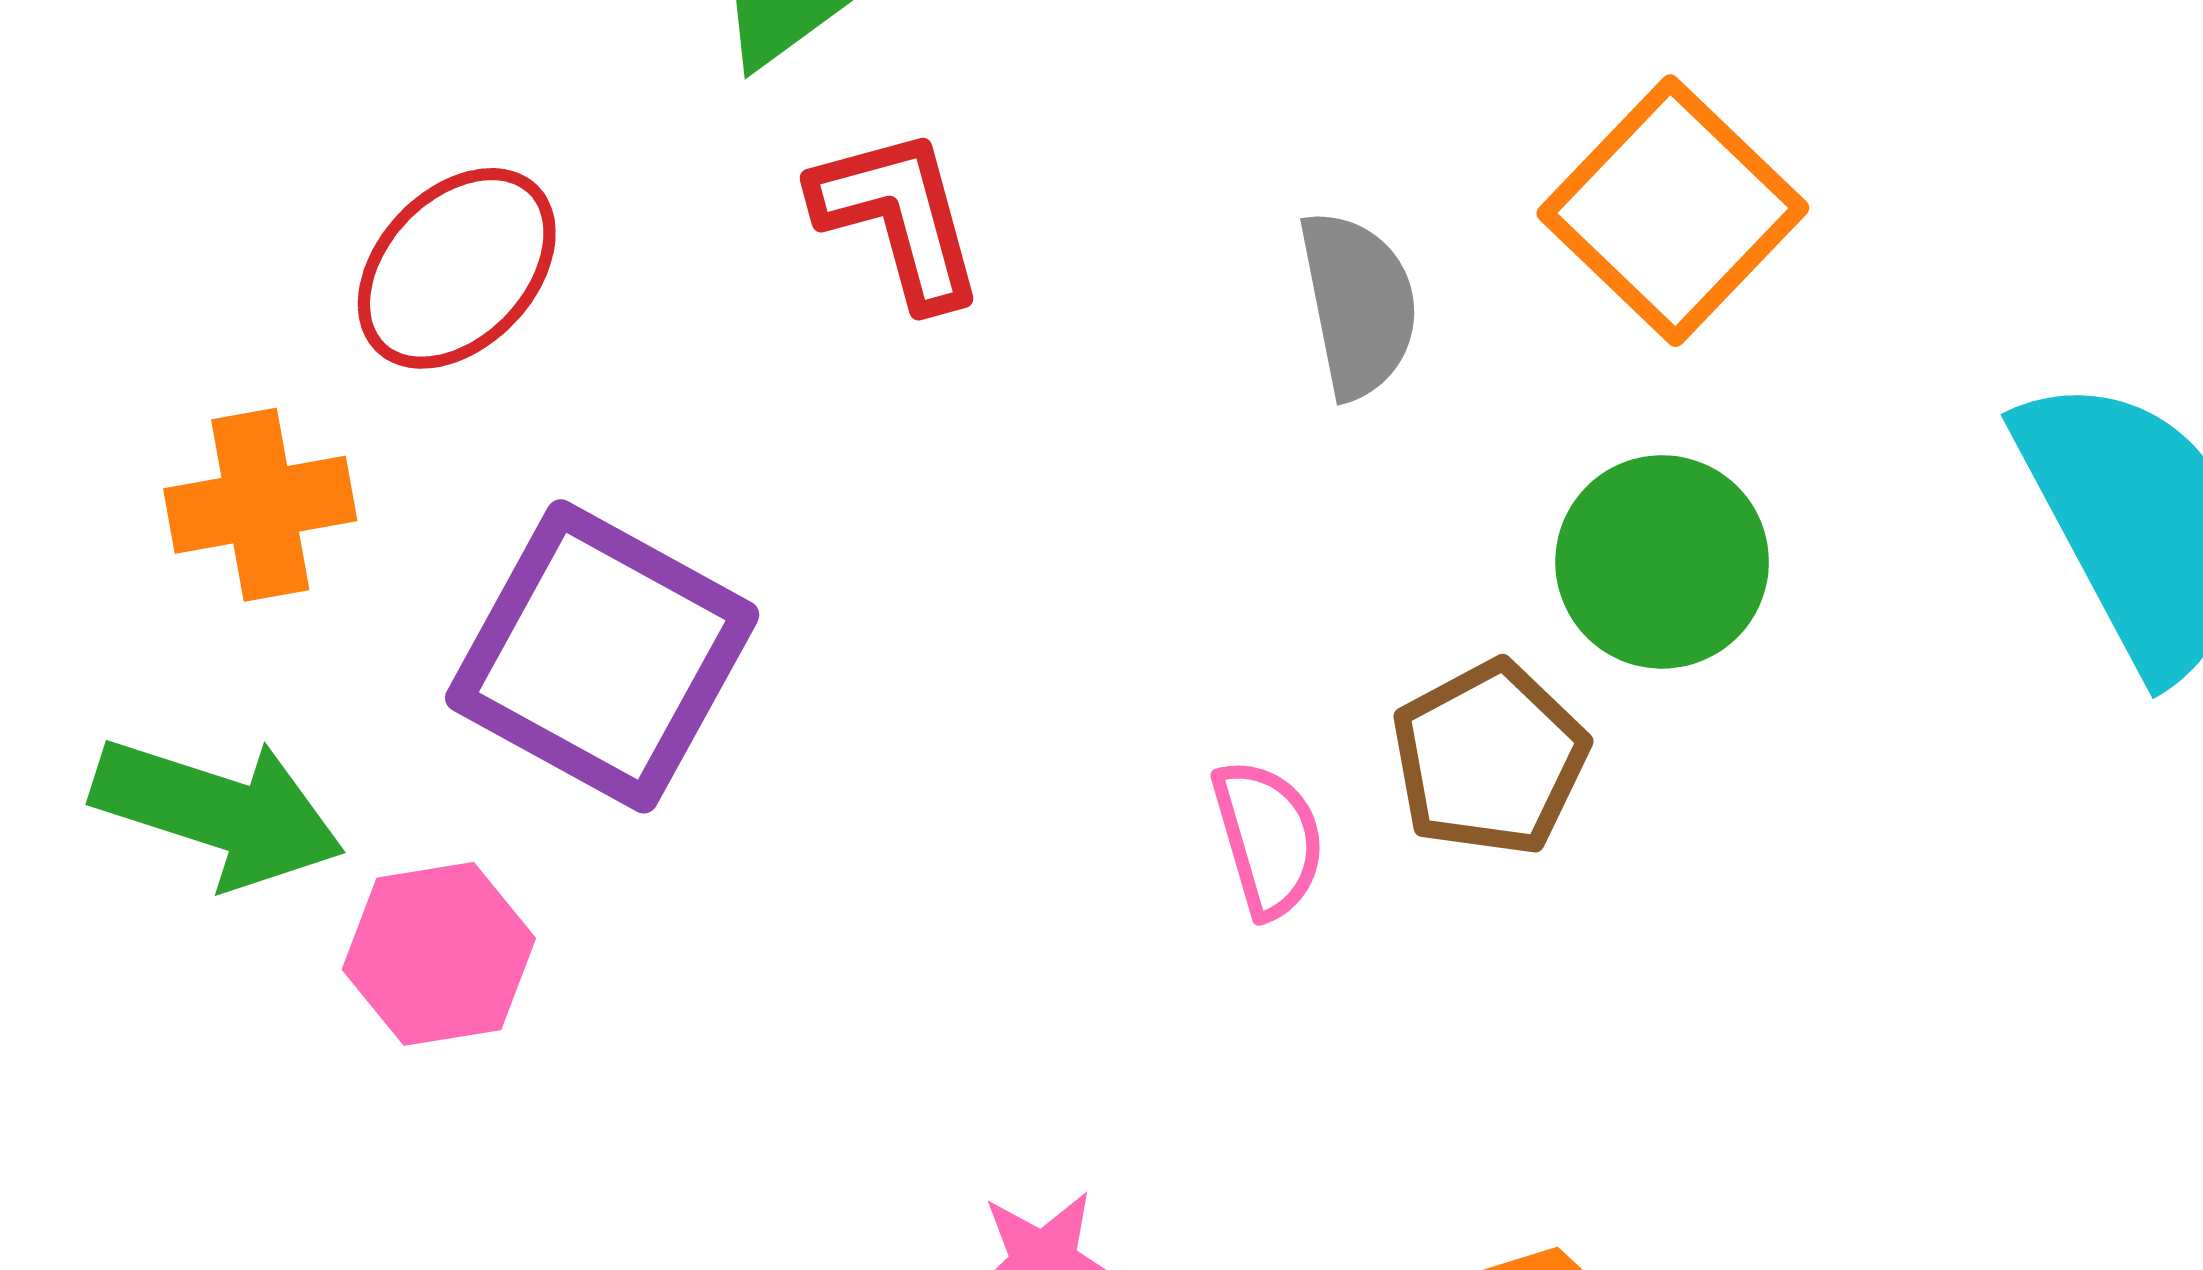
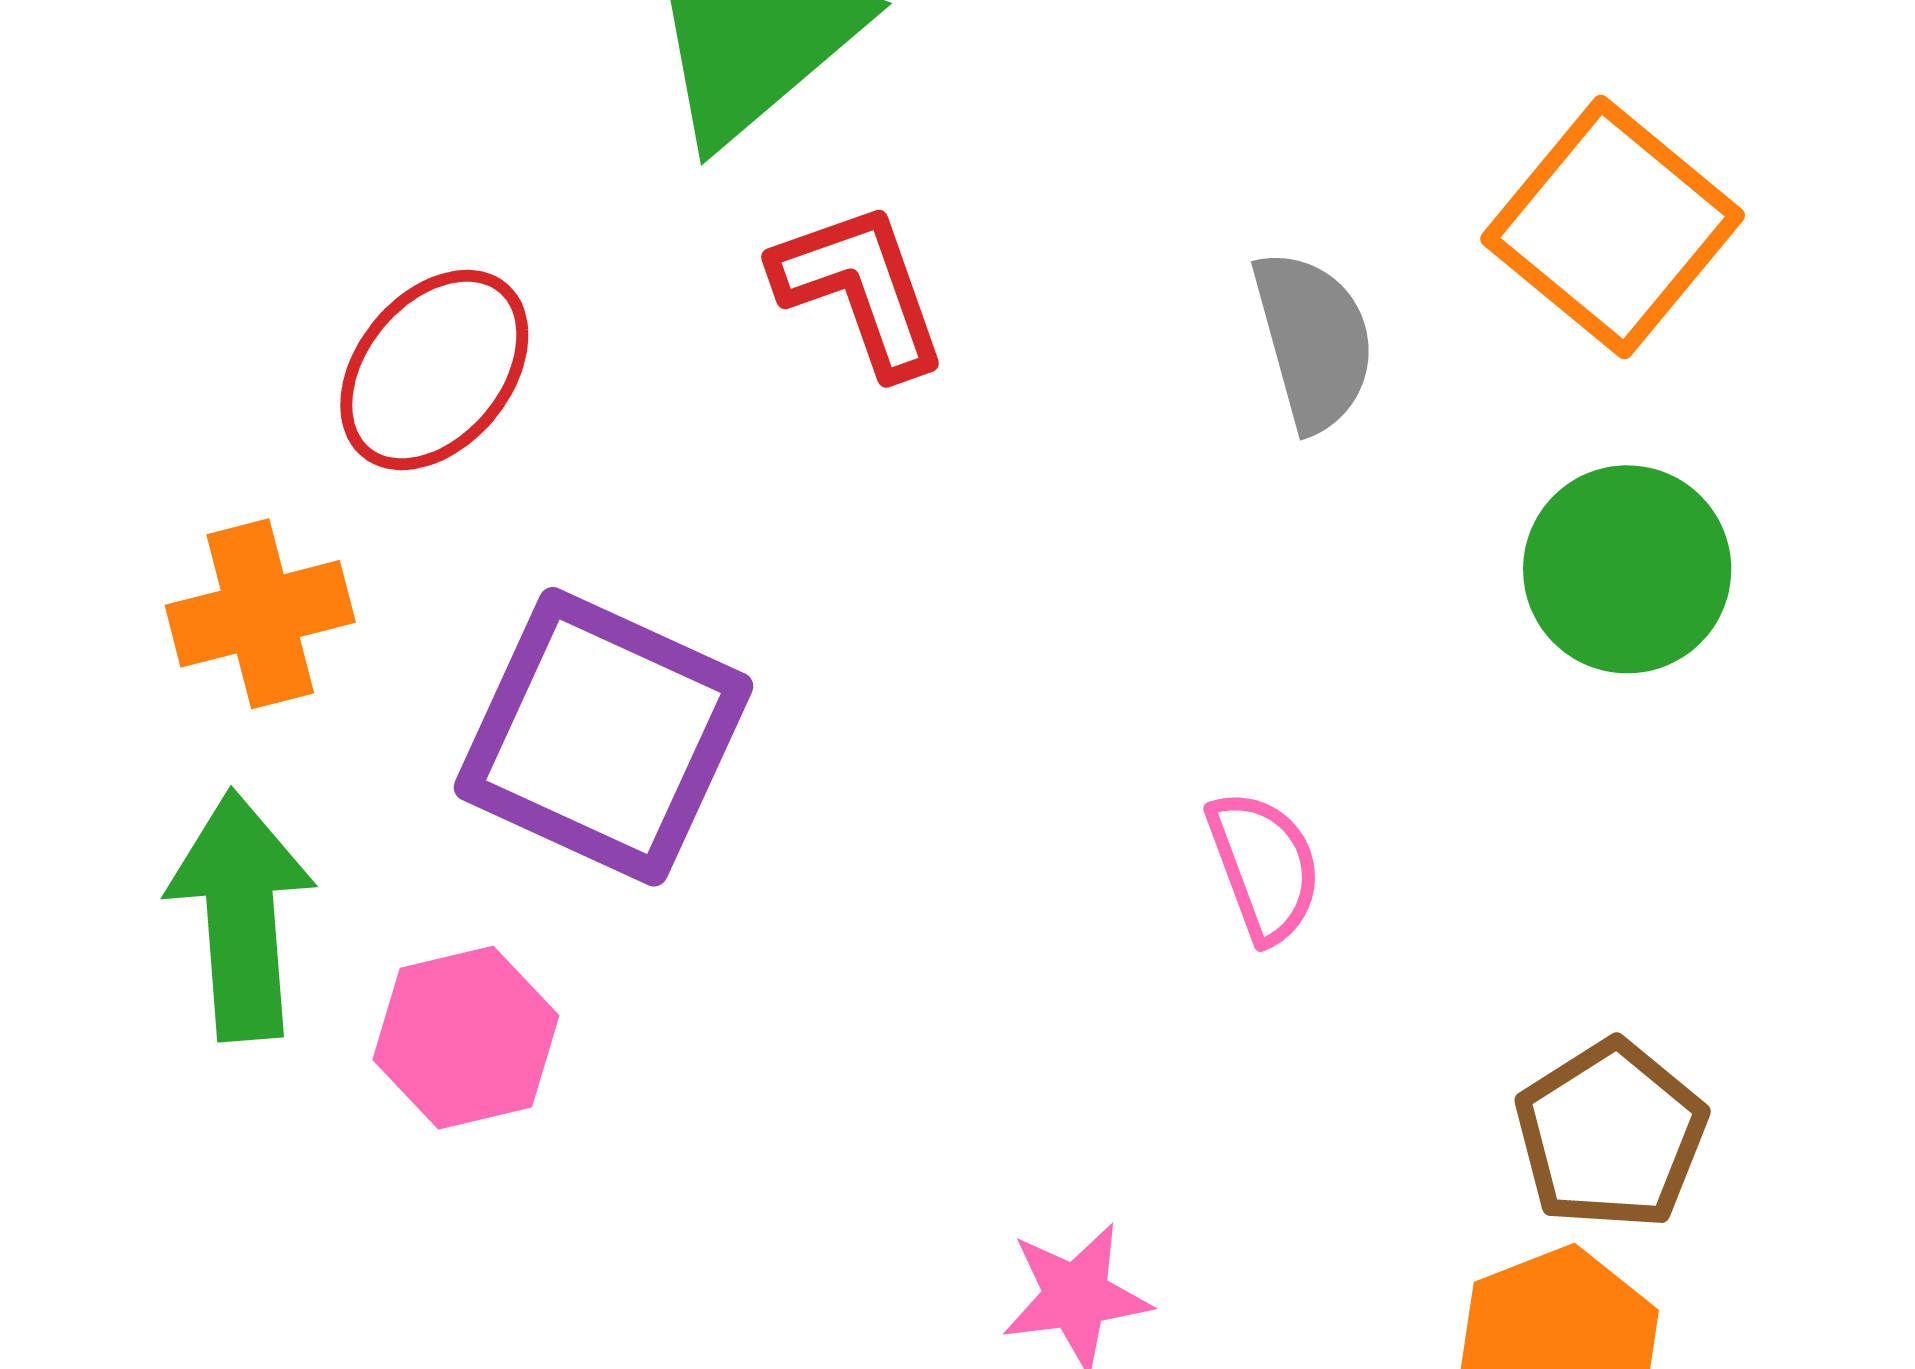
brown pentagon: (1489, 758) -> (1611, 1135), moved
green arrow: (218, 812) -> (241, 915), turned -108

